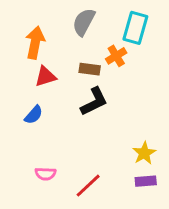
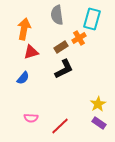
gray semicircle: (84, 22) -> (57, 15), turned -36
brown rectangle: (90, 69) -> (61, 47), turned -40
purple rectangle: (146, 181) -> (99, 123), turned 40

